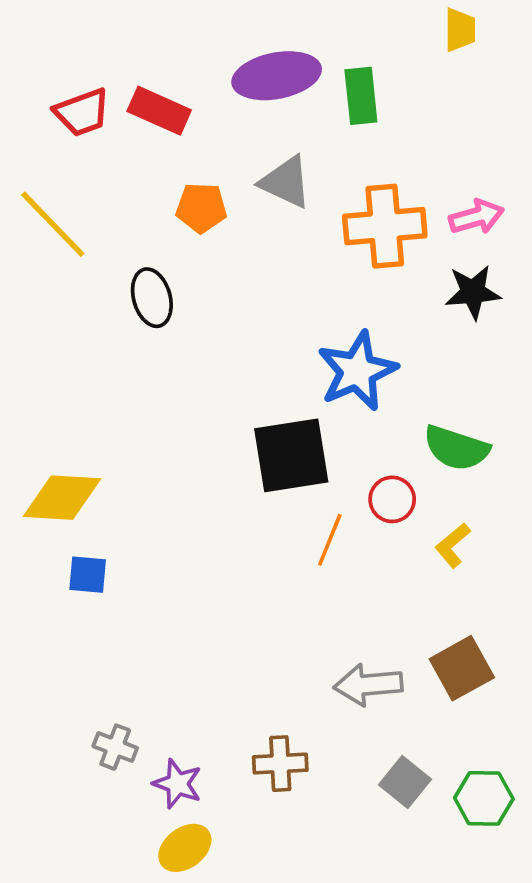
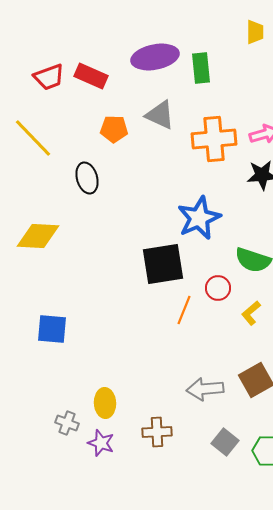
yellow diamond: (62, 498) -> (38, 236), moved
blue square: (88, 575) -> (52, 329), size x1.4
yellow ellipse: (185, 848) -> (105, 403), moved, turned -56

